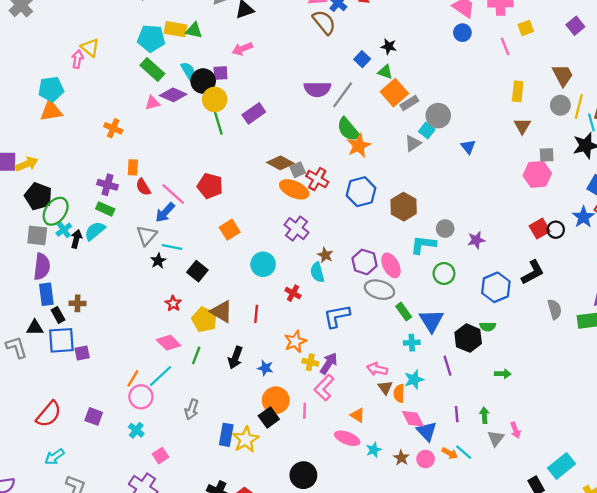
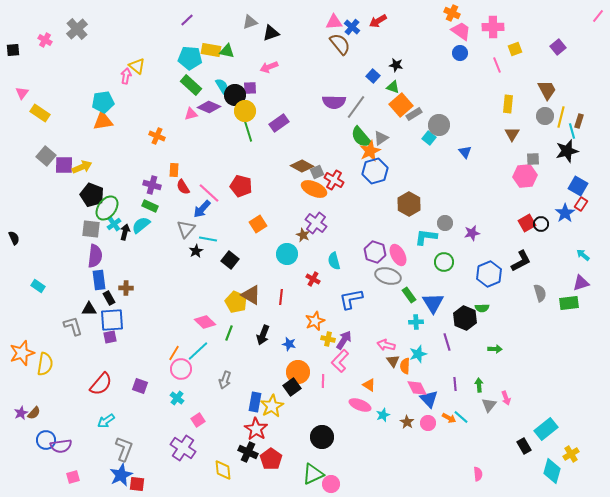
gray triangle: (413, 143) -> (381, 138), moved
blue hexagon: (361, 192) -> (375, 171), moved
brown star: (325, 255) -> (303, 235), moved
red star: (173, 303) -> (256, 429), moved, size x1.6
purple square: (82, 353) -> (110, 337), moved

